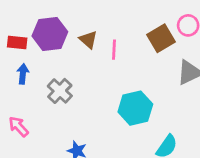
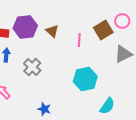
pink line: (114, 50) -> (79, 40), moved

